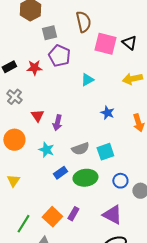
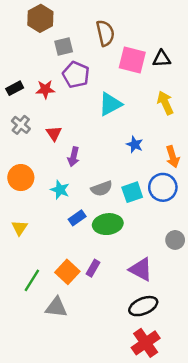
black triangle: (129, 43) -> (162, 59), turned -42
yellow arrow: (132, 79) -> (165, 103), turned 78
cyan triangle: (87, 80) -> (110, 104), size x1.5
red triangle: (37, 116) -> (54, 133), moved
blue circle: (120, 181) -> (163, 187), moved, size x1.5

